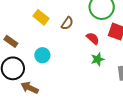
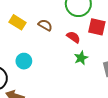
brown semicircle: (67, 23) -> (45, 25), turned -88

